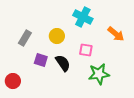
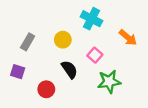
pink square: (86, 50) -> (95, 55), turned 32
purple square: (41, 60) -> (18, 72), moved
red circle: (13, 81) -> (46, 89), moved

